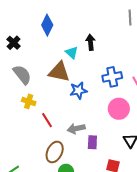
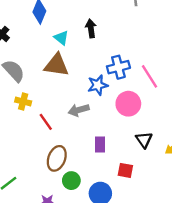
cyan triangle: (72, 53) -> (61, 38), moved
blue star: (78, 91) -> (98, 85), moved
gray arrow: (76, 129) -> (79, 110), moved

